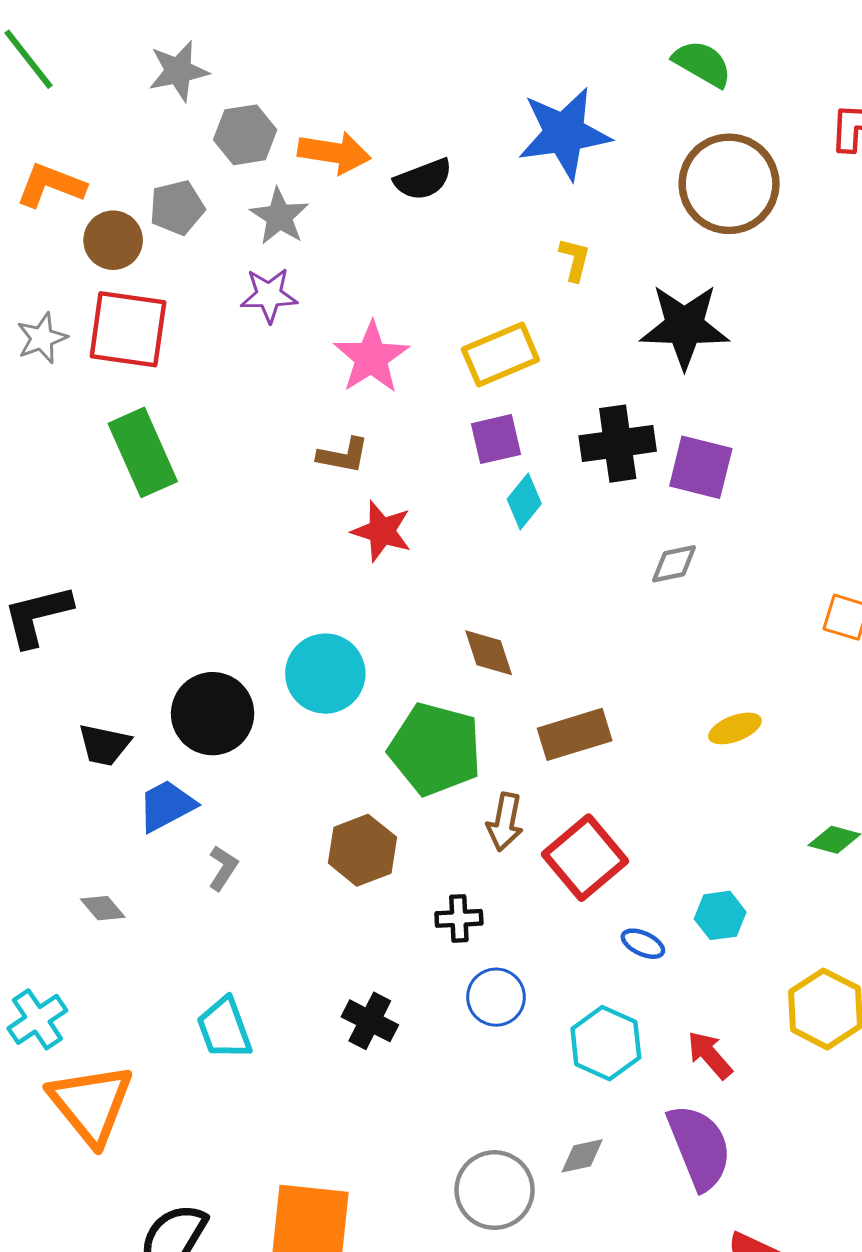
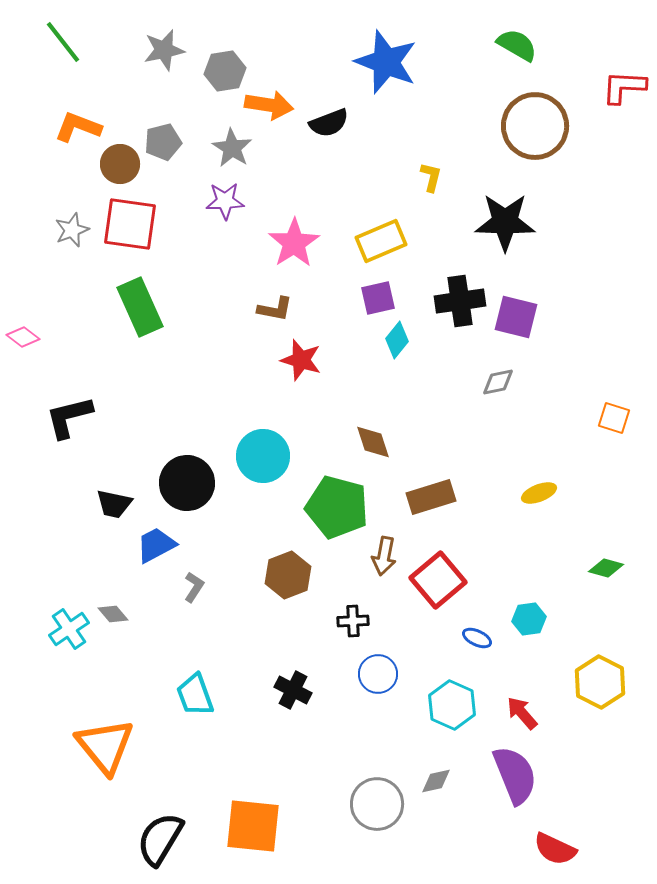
blue star: (564, 133) -> (386, 62), moved, turned 30
gray hexagon: (245, 135) -> (225, 71), moved
cyan cross: (37, 1019) -> (69, 629), moved

